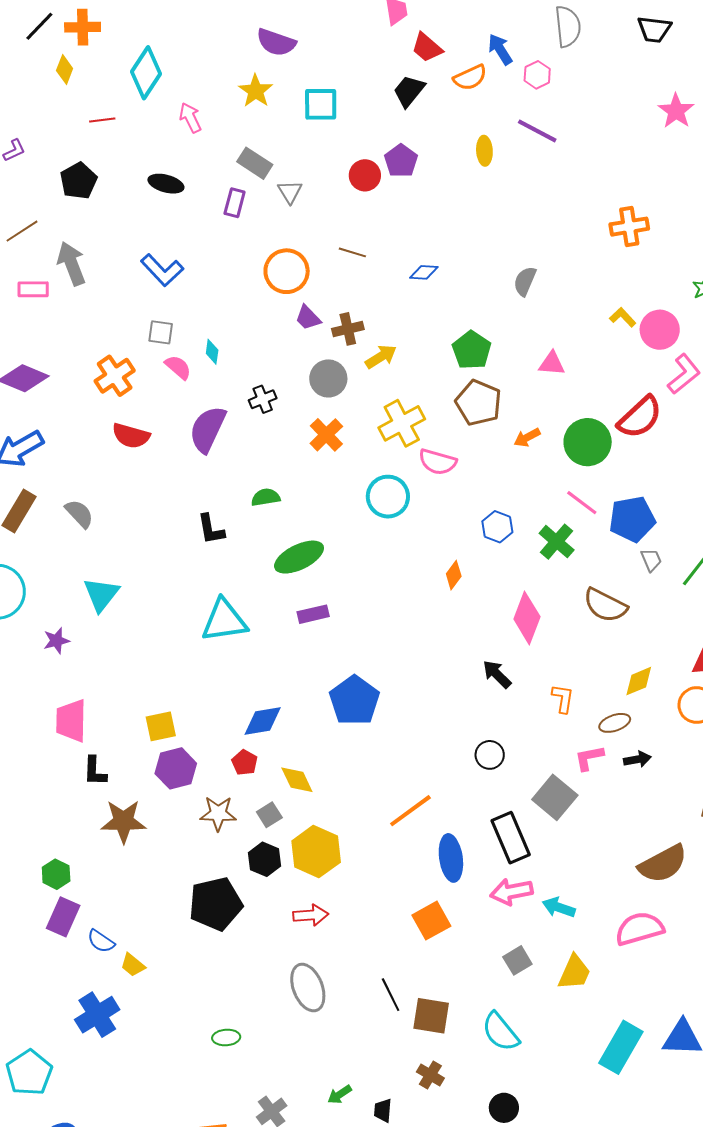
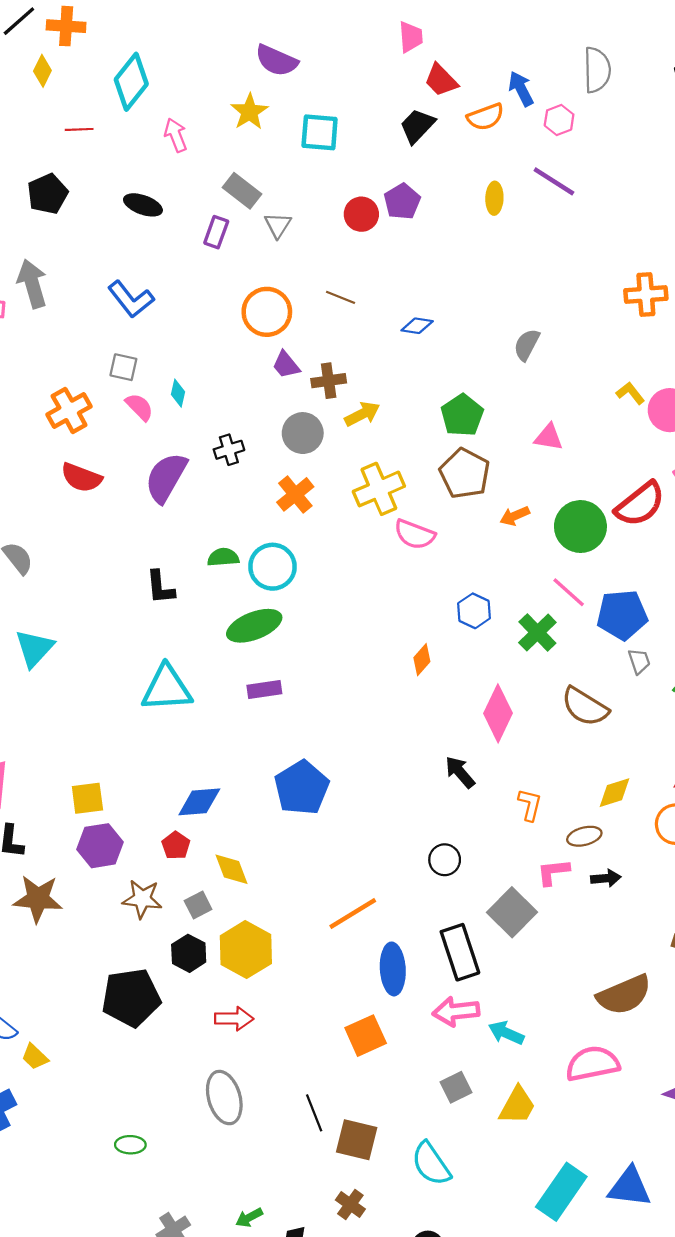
cyan circle: (388, 497) -> (273, 567), moved

